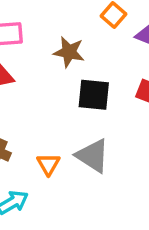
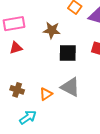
orange triangle: (48, 164) -> (46, 94), turned 32

